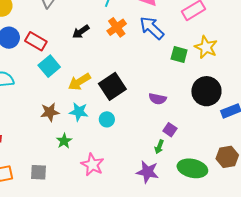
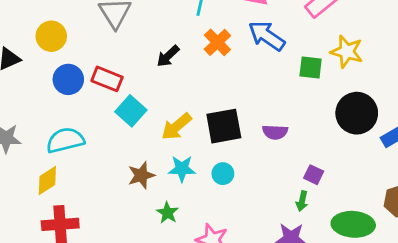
black square: (112, 86) -> (224, 126), turned 32
purple semicircle: (158, 99) -> (275, 132), moved

